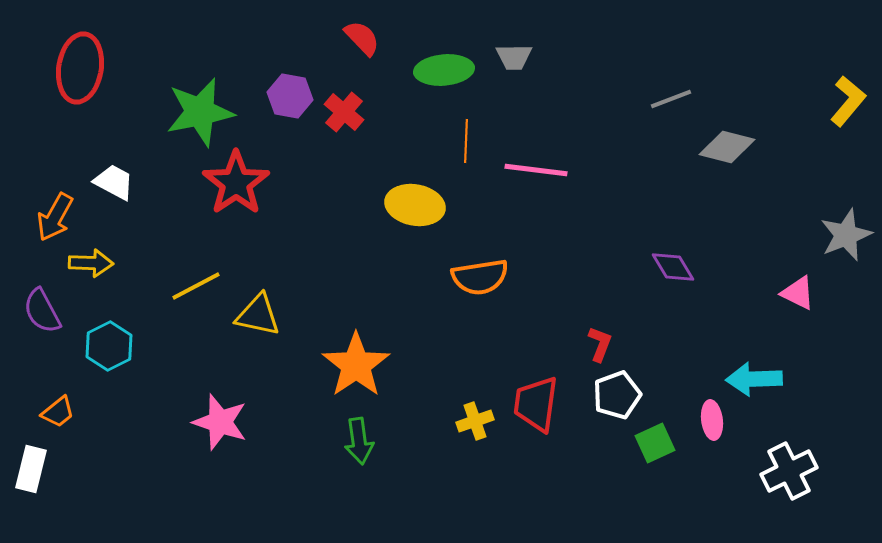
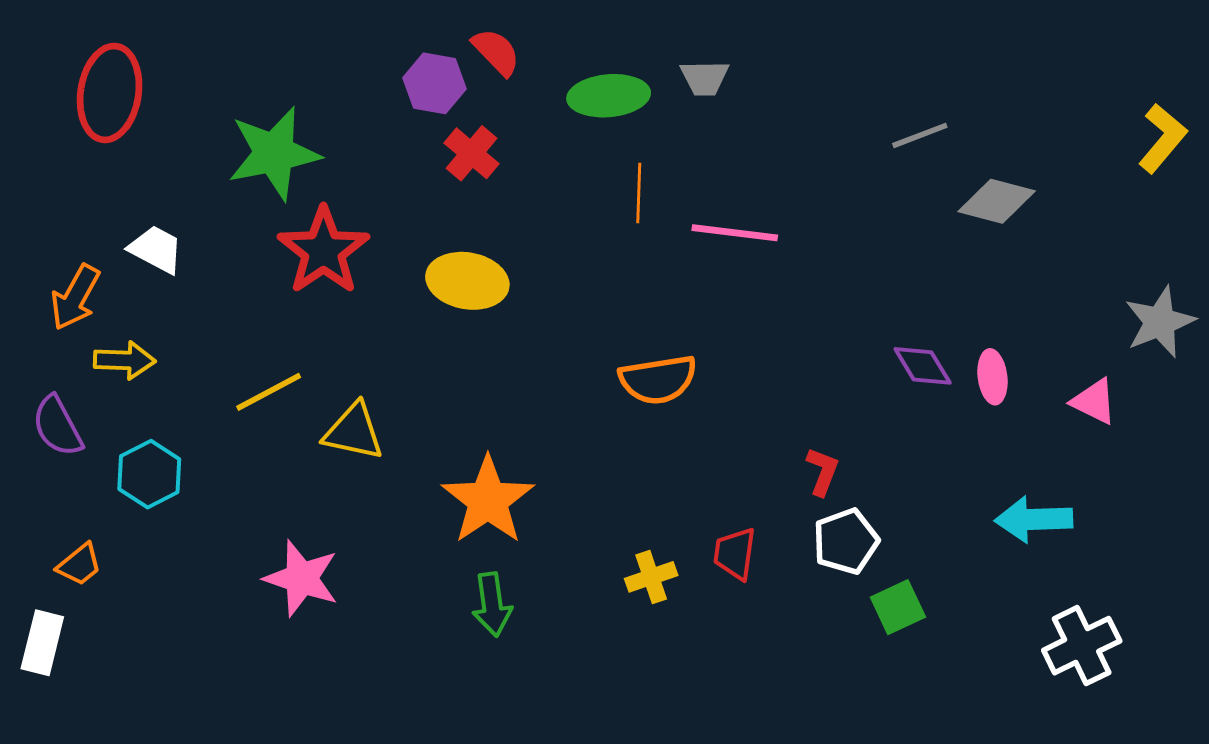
purple hexagon: (290, 96) -> (434, 83), moved
yellow ellipse: (415, 205) -> (467, 281), moved
red trapezoid: (536, 404) -> (735, 554), size x0.7
pink ellipse: (712, 420) -> (993, 377), moved

